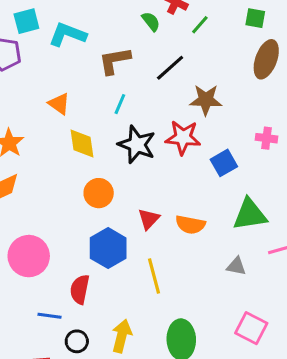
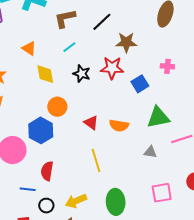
cyan line: (120, 104) -> (69, 47), turned 32
black star: (137, 145) -> (82, 74), size x0.7
red triangle: (149, 219) -> (91, 123), turned -35
blue hexagon: (108, 248) -> (41, 130), moved
pink square: (251, 328) -> (162, 193), turned -35
yellow arrow: (122, 336) -> (76, 201), turned -125

